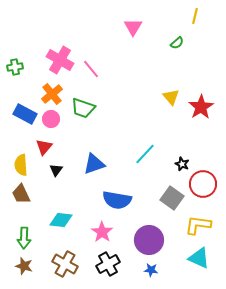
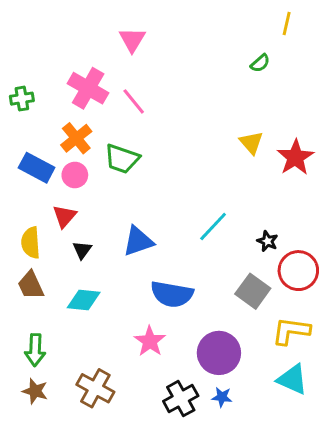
pink triangle: (133, 27) -> (132, 40), moved
cyan diamond: (61, 220) -> (84, 300), moved
black cross: (108, 264) -> (181, 399), moved

